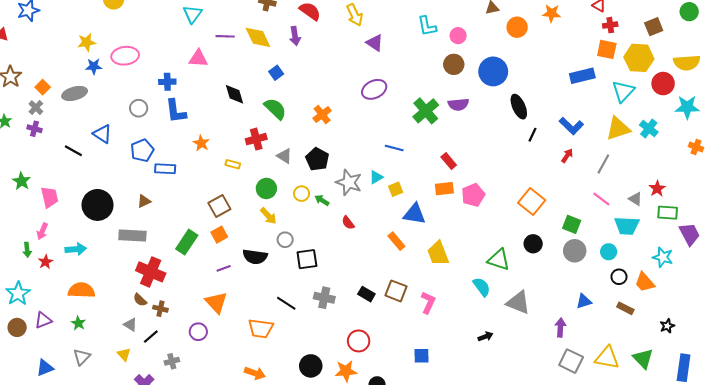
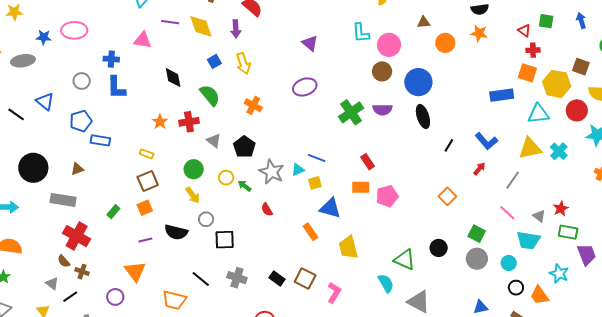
yellow arrow: (355, 15) -> (243, 64), moved
brown square: (654, 27) -> (581, 67), moved, turned 36
pink circle: (458, 36) -> (389, 45), size x1.5
yellow star: (87, 42) -> (14, 12), moved
cyan triangle: (623, 91) -> (538, 114), turned 35
black ellipse: (519, 107) -> (423, 116), moved
orange cross: (322, 115) -> (253, 105), turned -30
orange star: (201, 143) -> (160, 122), moved
blue line: (394, 148) -> (317, 158), moved
yellow rectangle: (233, 164) -> (147, 154), moved
orange square: (532, 201) -> (447, 196), moved, size x0.7
green rectangle: (187, 242) -> (113, 212), size x0.6

